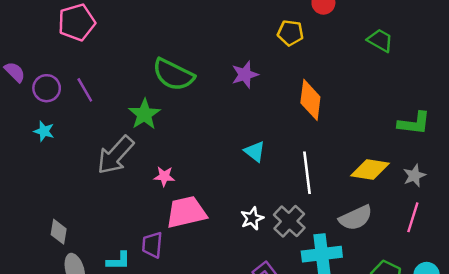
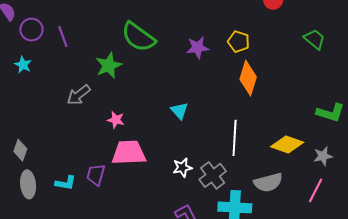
yellow pentagon: (290, 33) -> (239, 42), moved
cyan triangle: (255, 152) -> (179, 111), moved
gray arrow: (115, 155) -> (79, 95), size x0.7

